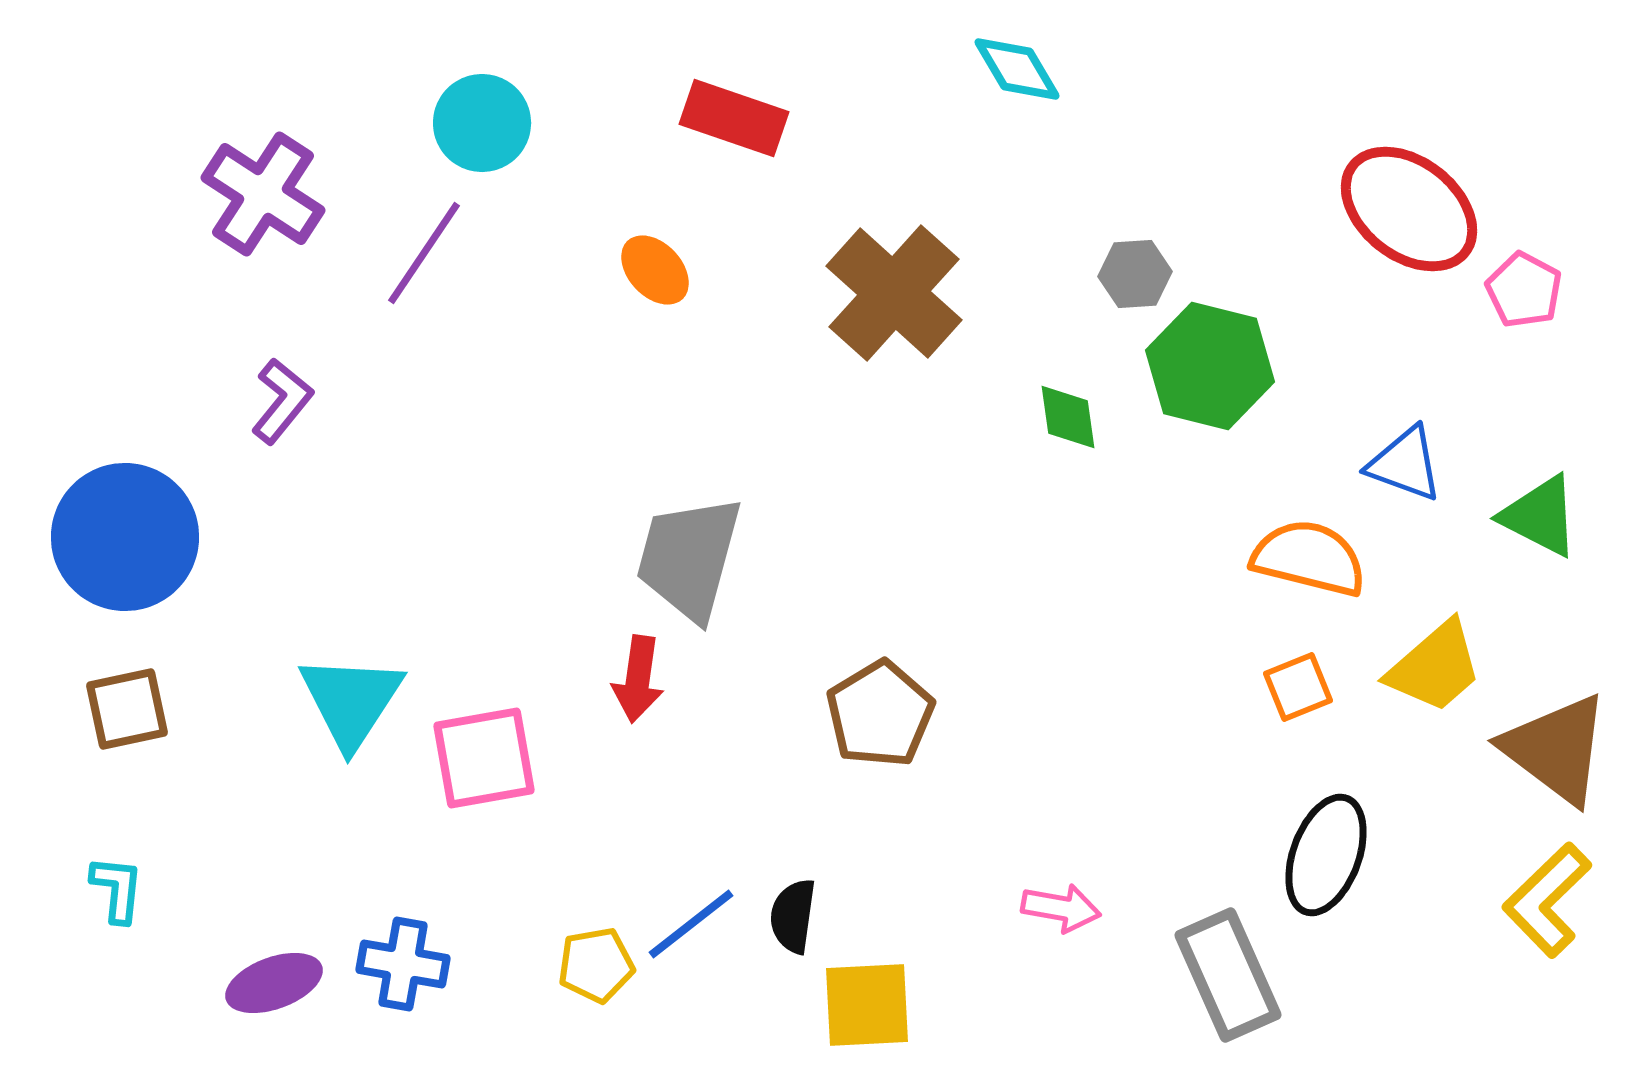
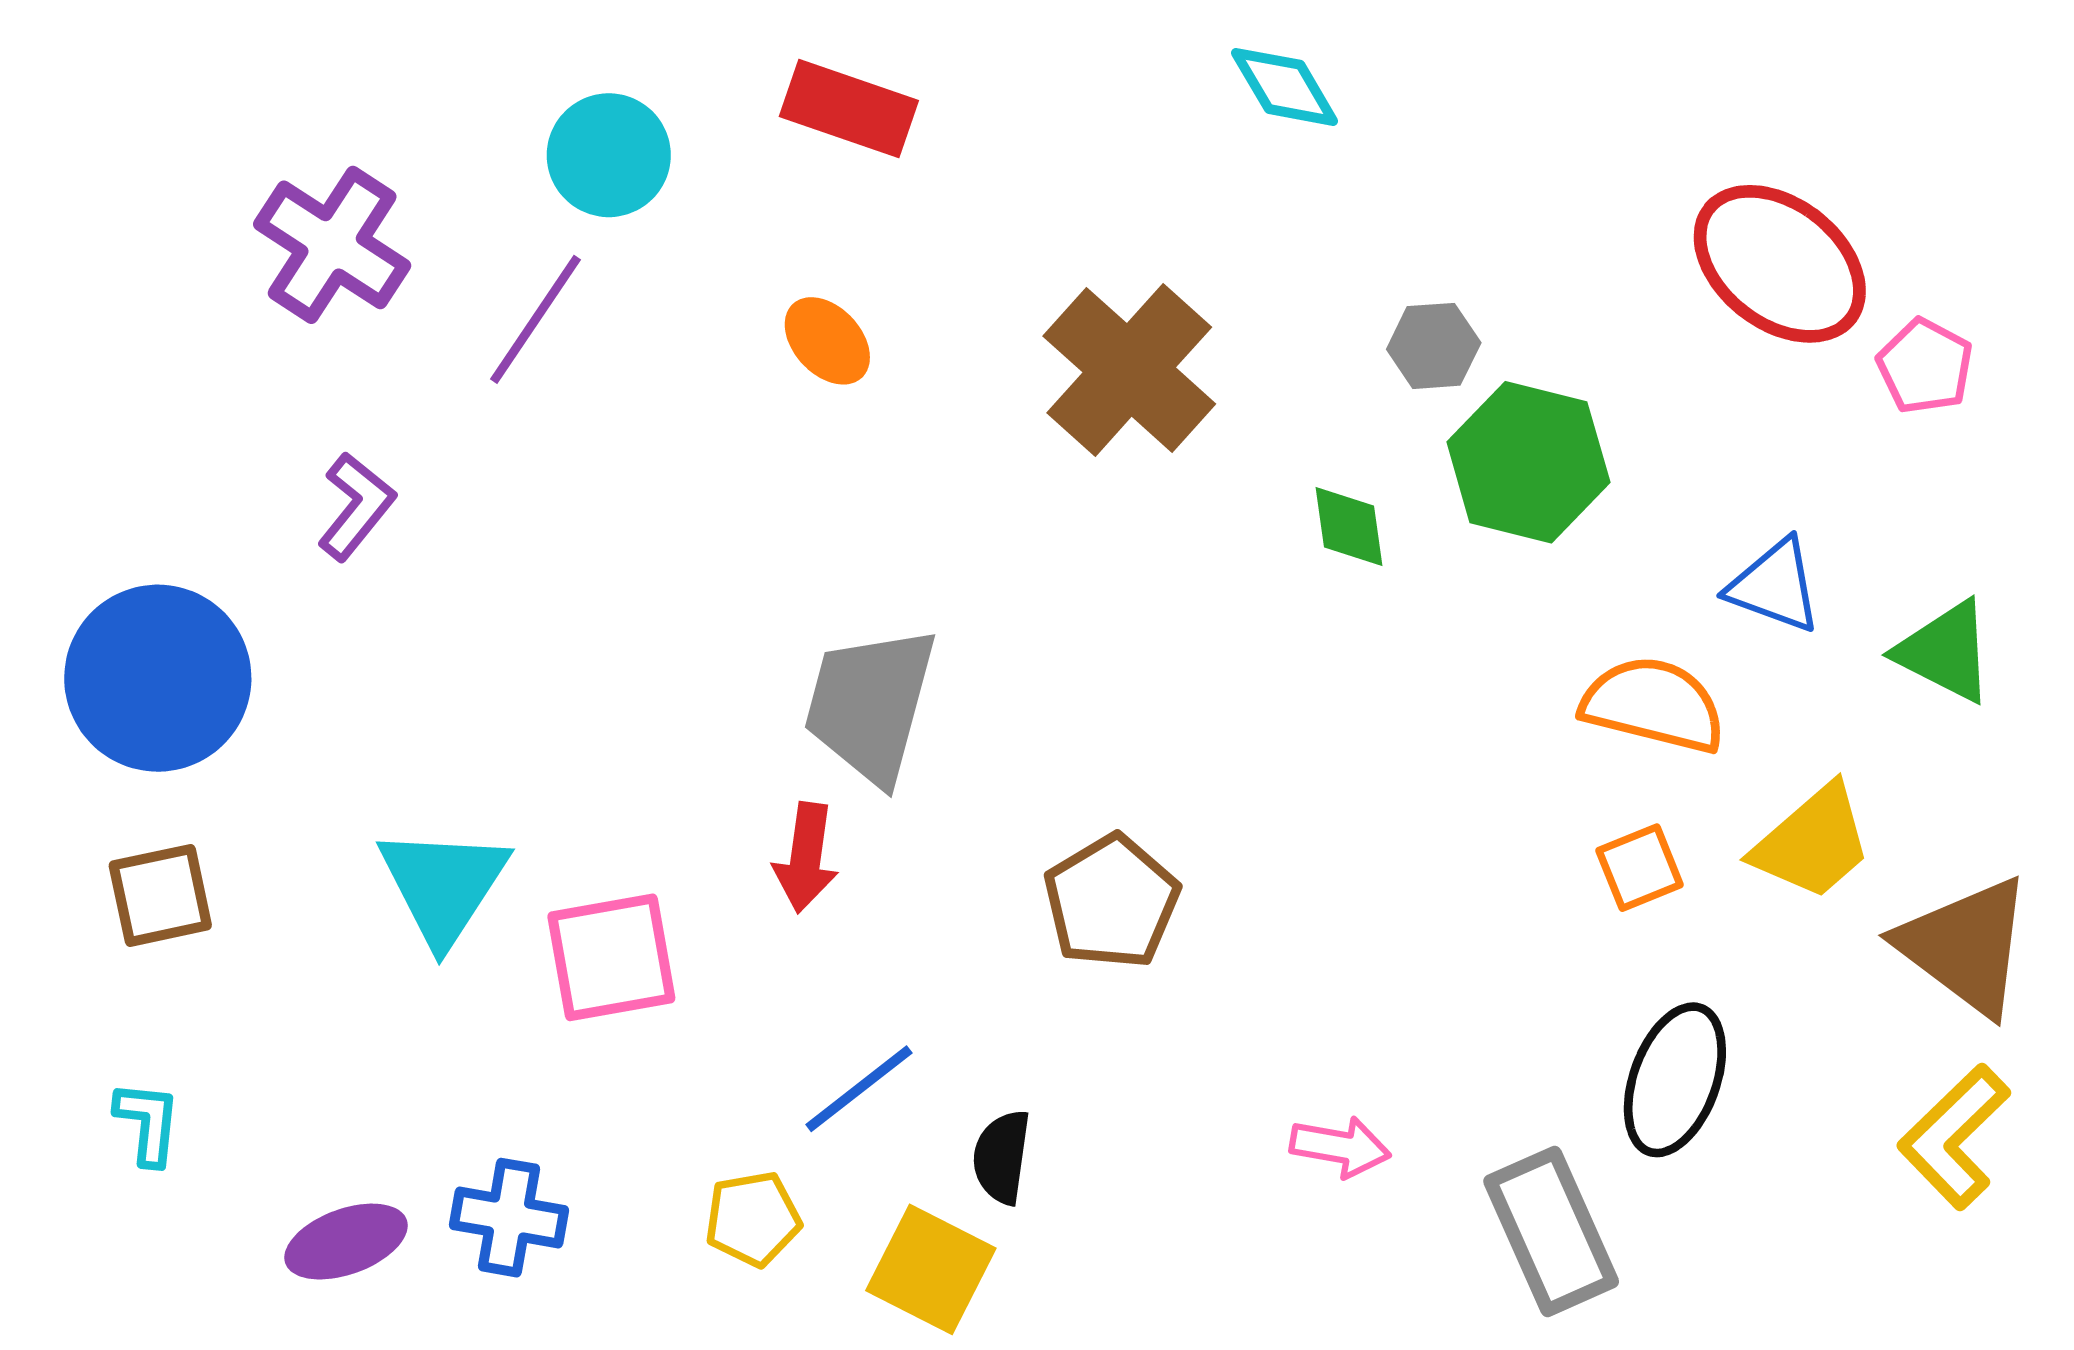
red rectangle: (734, 118) -> (849, 108), moved
blue line: (691, 924) -> (859, 1089), moved
yellow square: (867, 1005) -> (931, 1269), moved, turned 30

